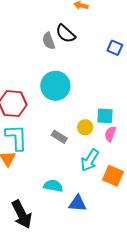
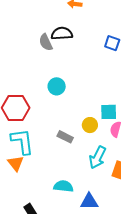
black semicircle: (66, 34) -> (62, 34), turned 140
cyan circle: (55, 86) -> (57, 86), size x0.6

